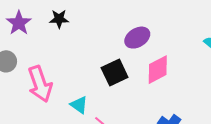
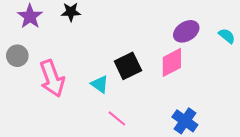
purple ellipse: (137, 38) -> (186, 31), moved
cyan triangle: (79, 105) -> (100, 84), moved

